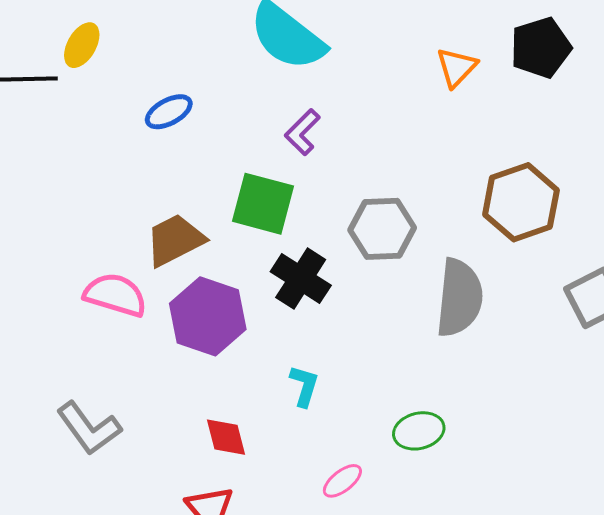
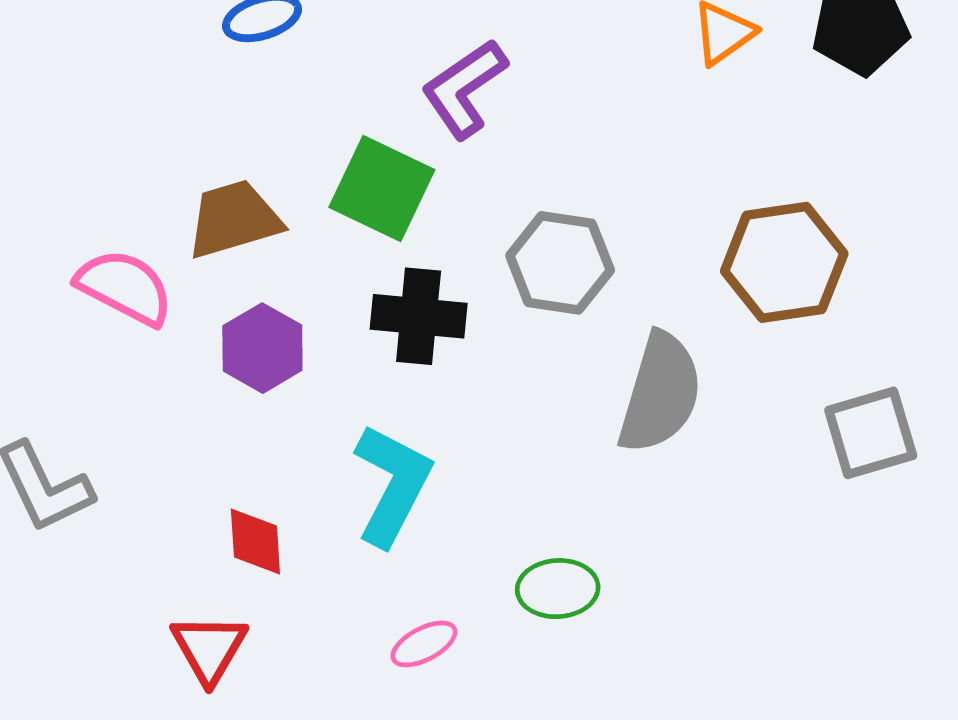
purple L-shape: (302, 132) -> (464, 89), size x1.4
black cross: (301, 279) -> (419, 316), turned -38
purple hexagon: (208, 316) -> (262, 348), size x0.7
cyan L-shape: (304, 386) -> (392, 485), size x1.8

